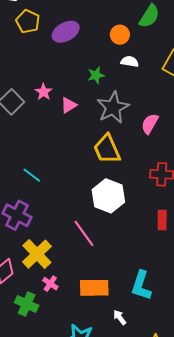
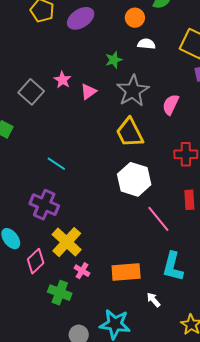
pink line: (84, 233) -> (158, 219), moved

